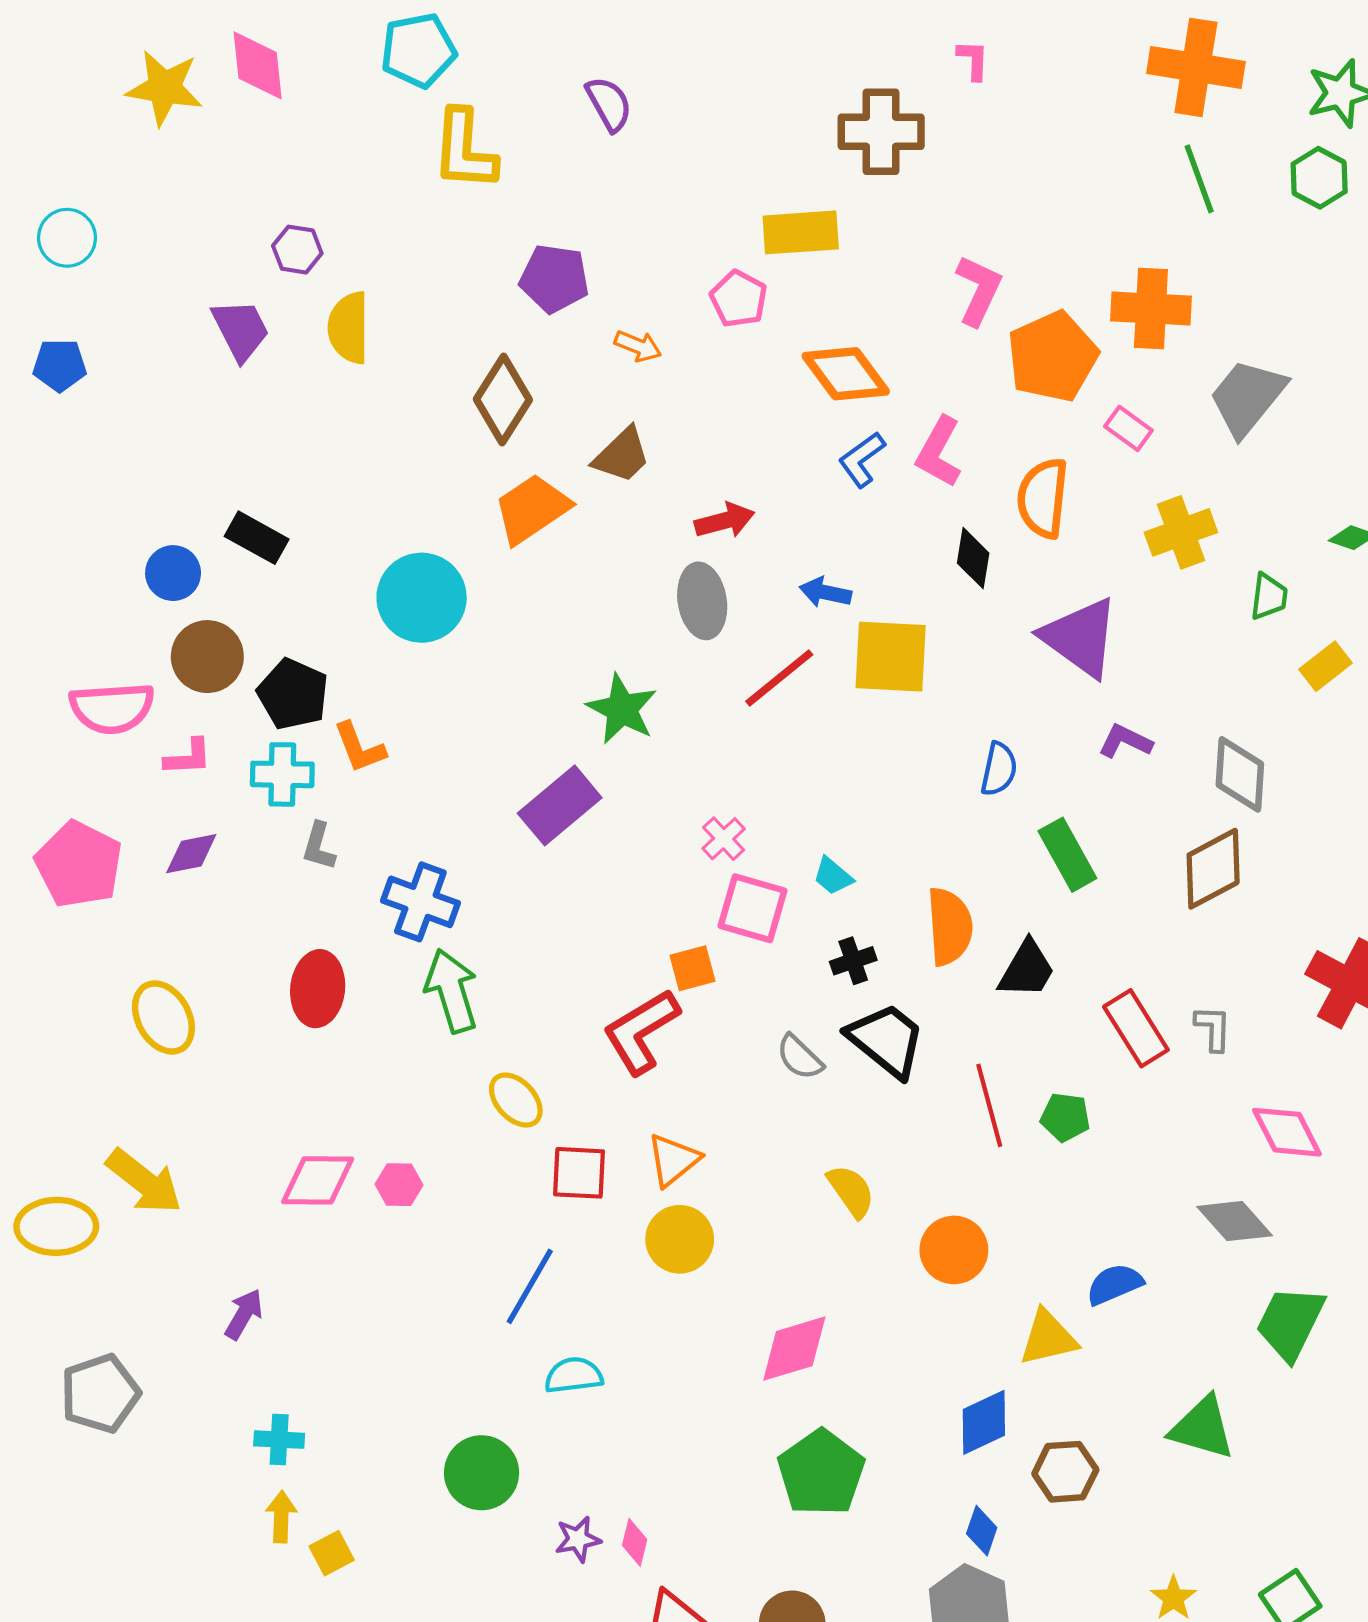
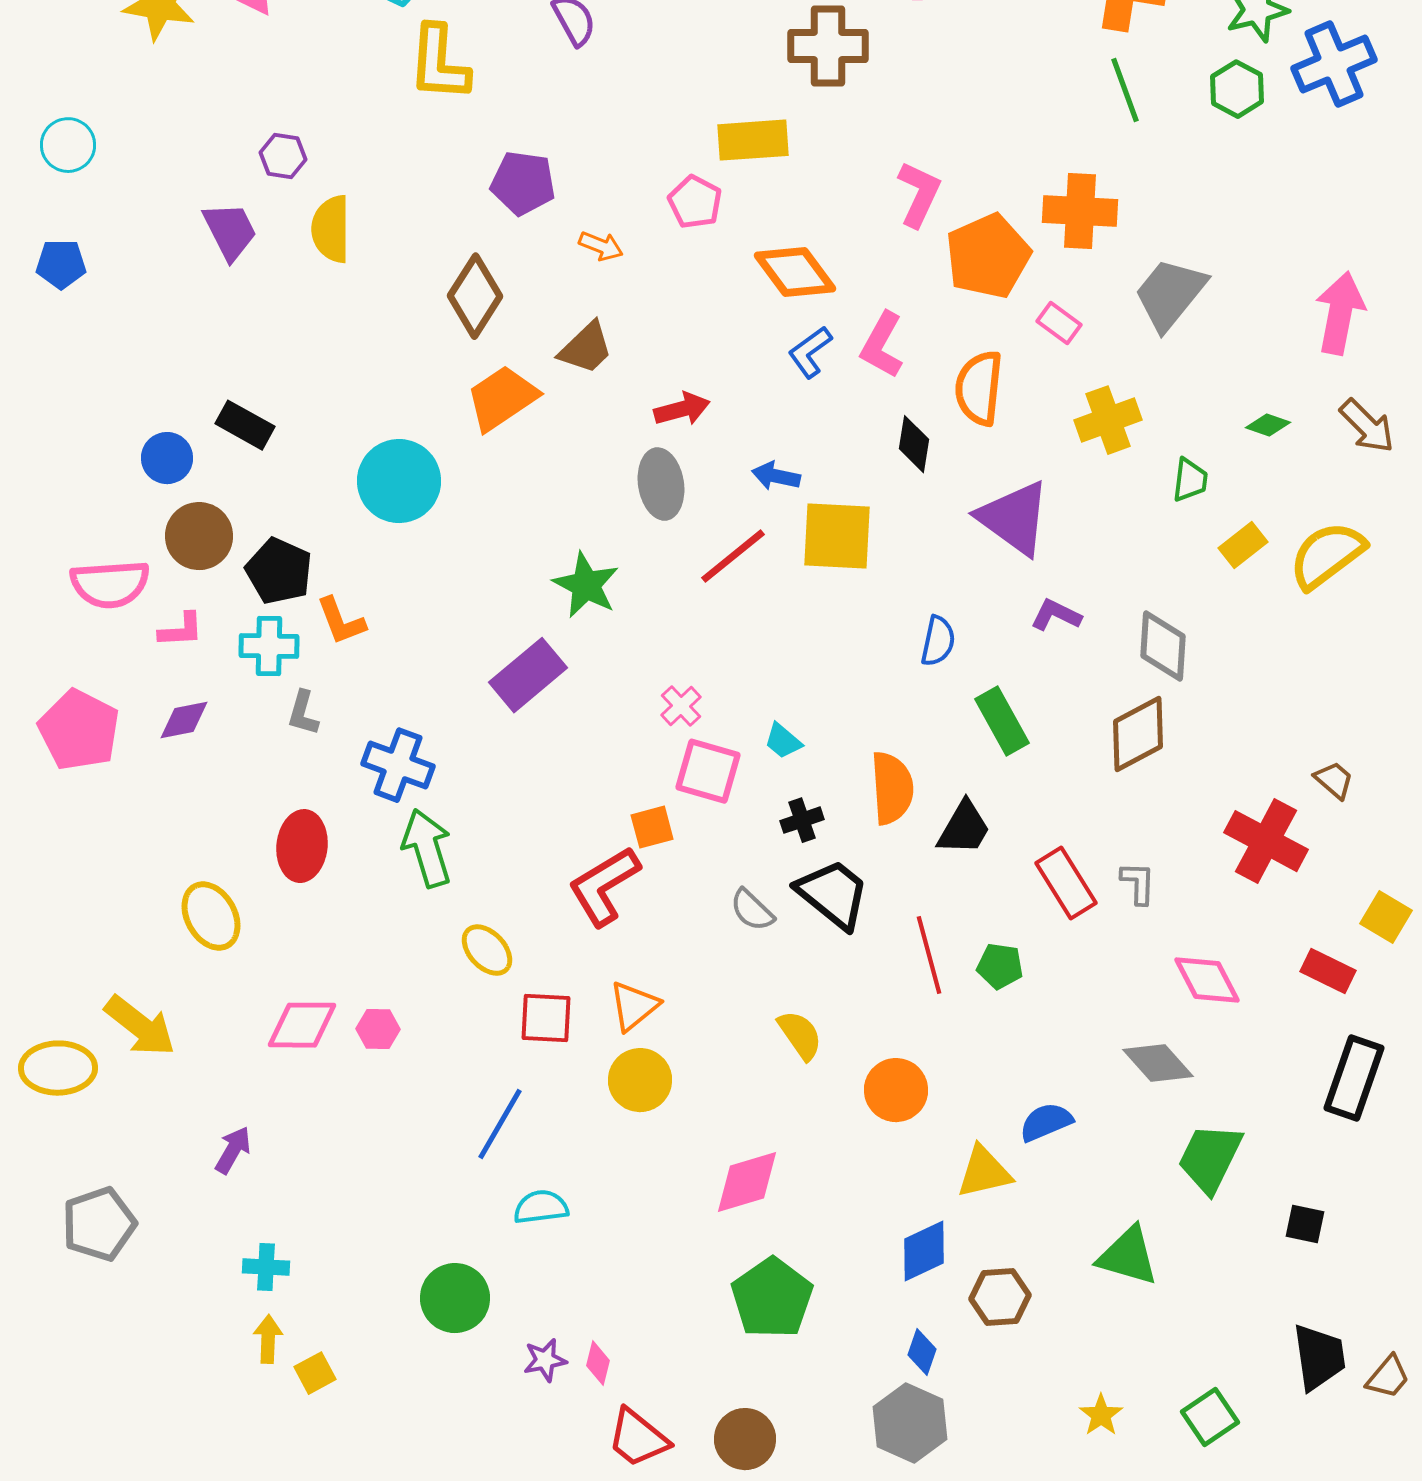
yellow ellipse: (163, 1018) -> (211, 916), moved

